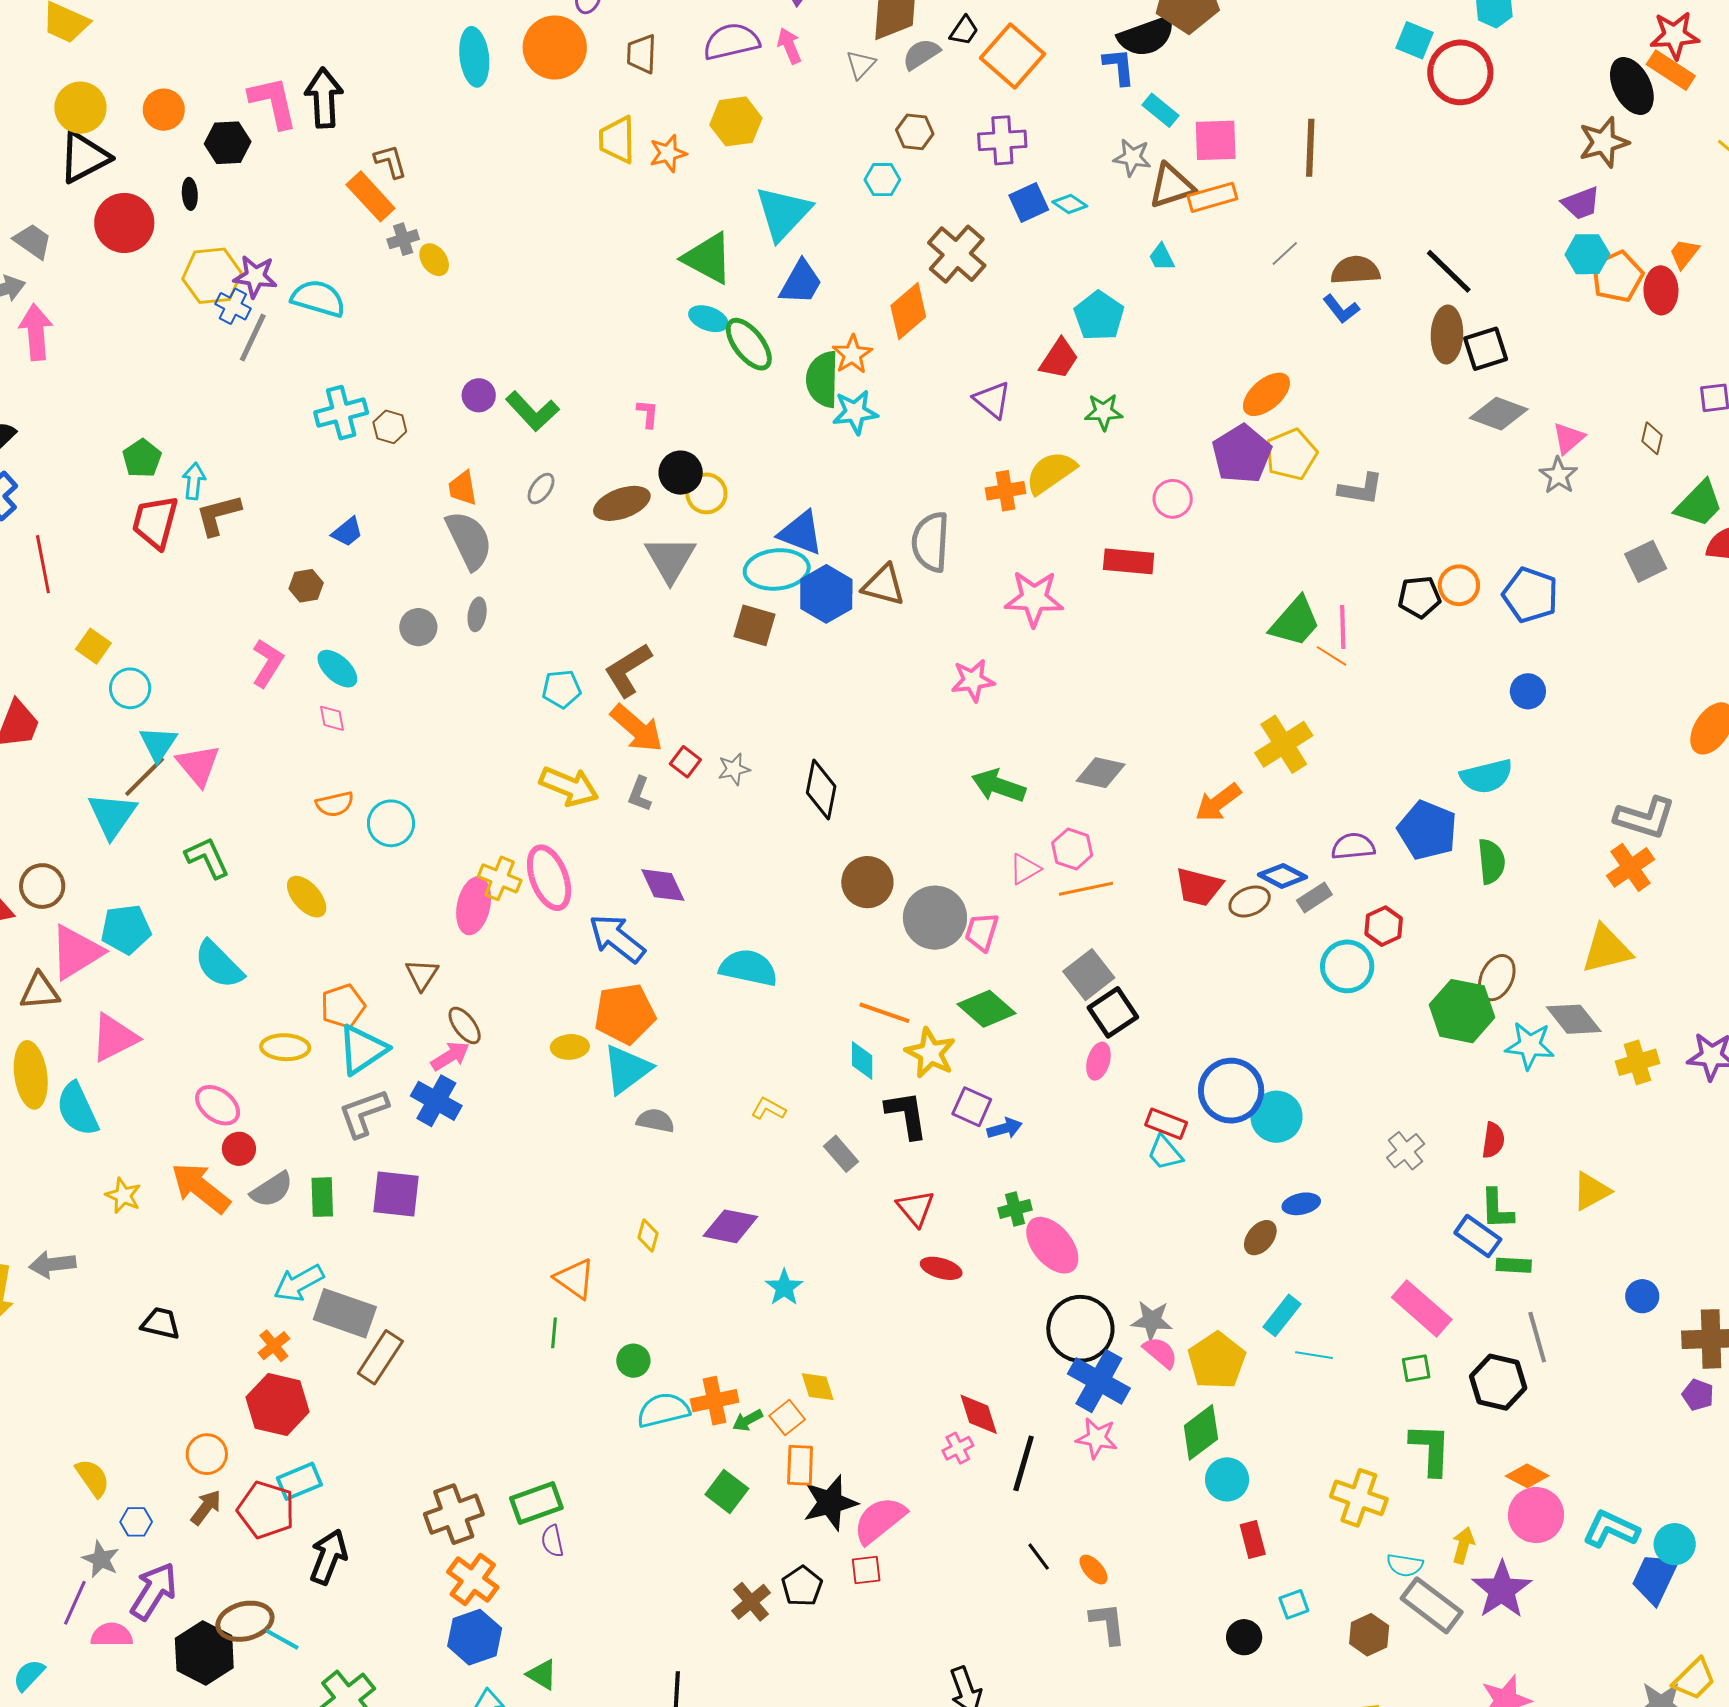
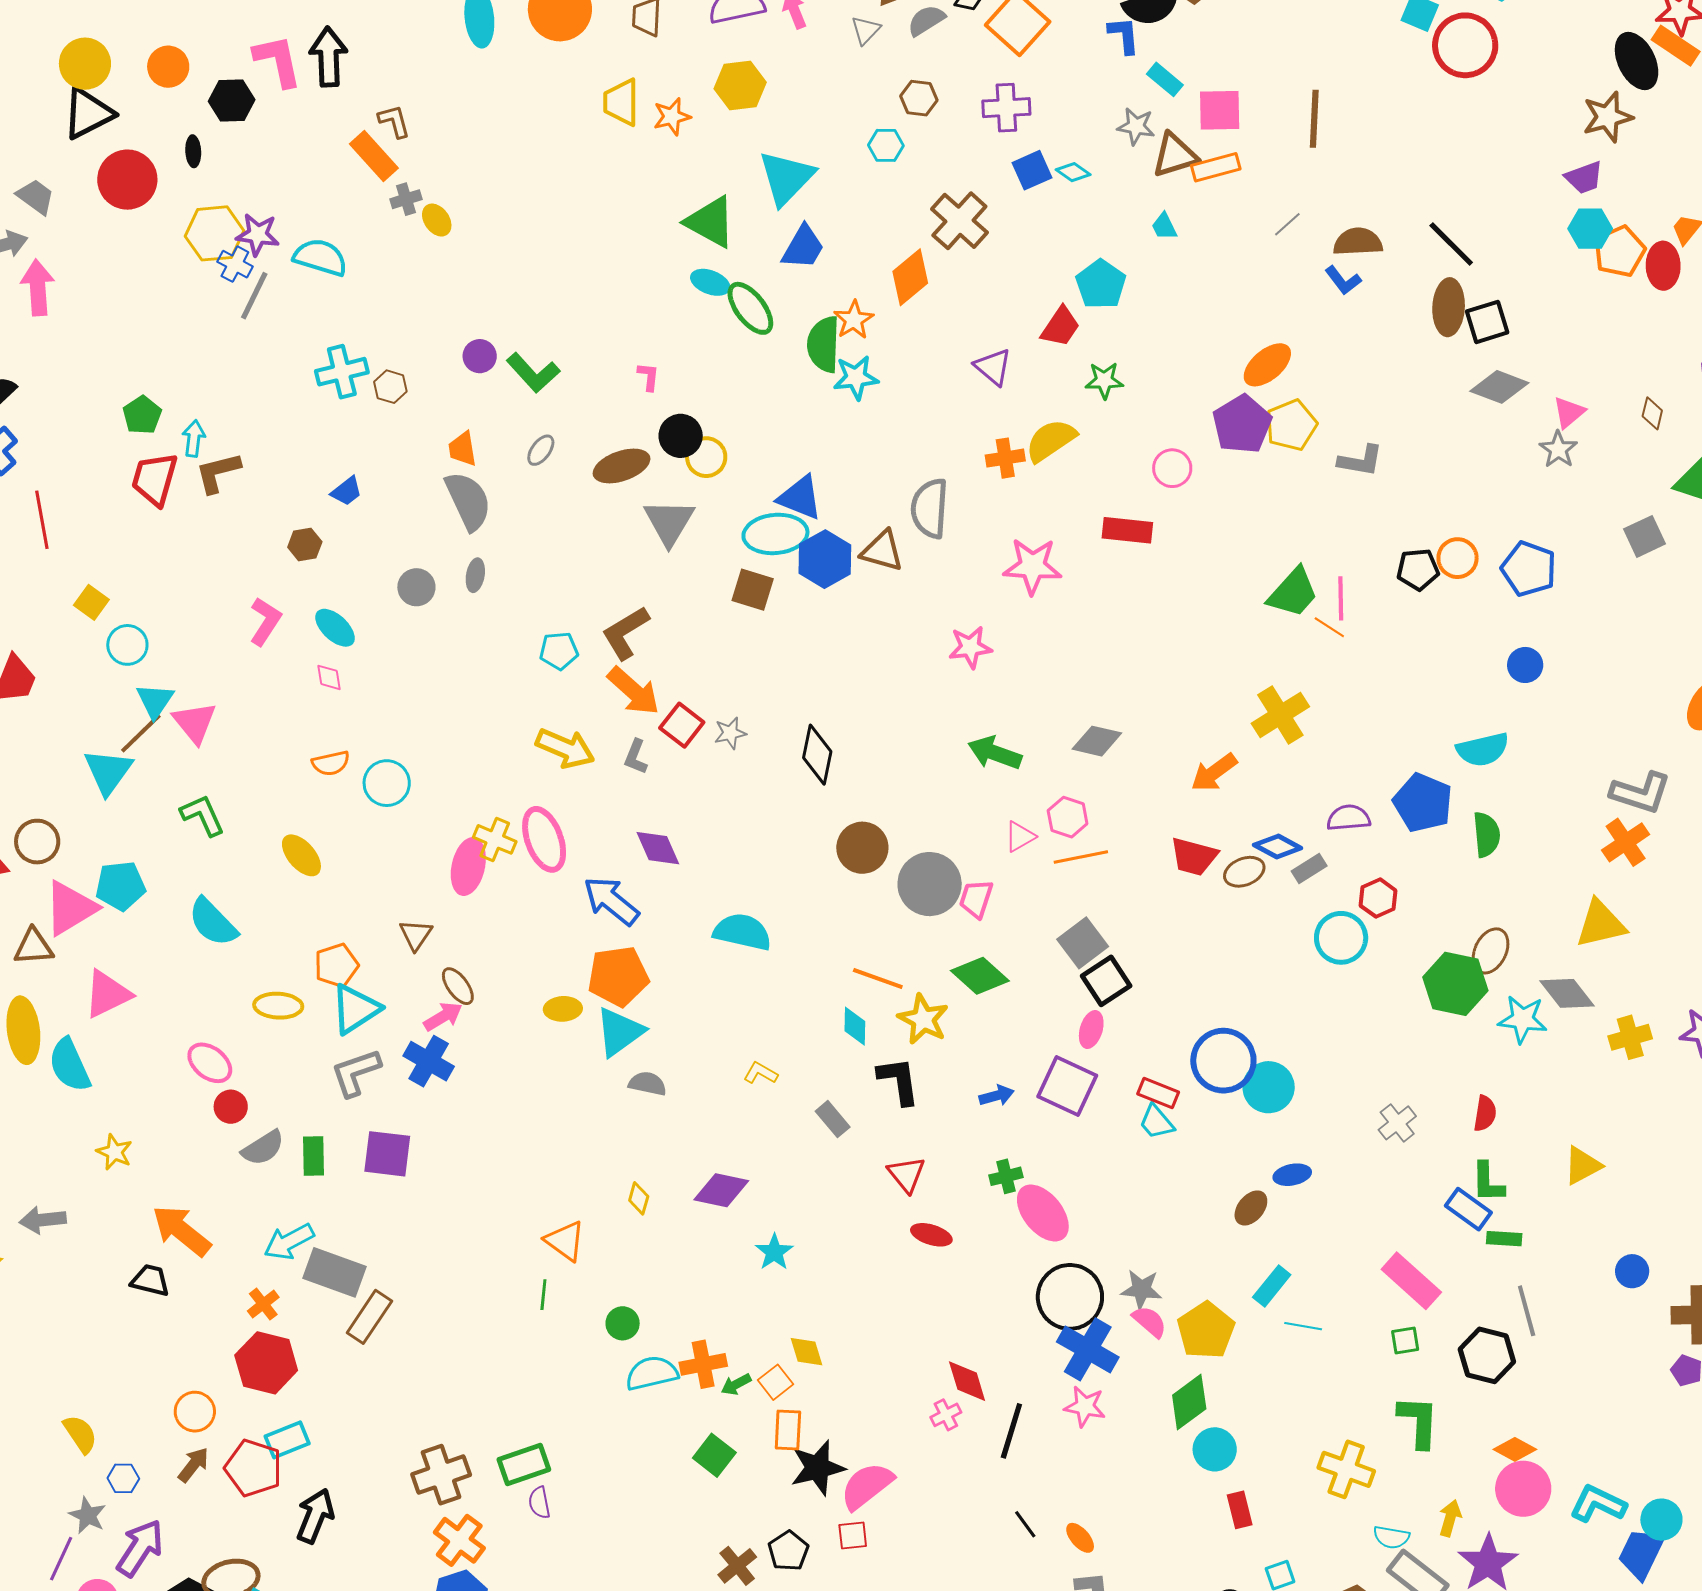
red square: (685, 762) -> (682, 725), size x1.4
purple square: (972, 1107) -> (1067, 1086), moved, size x1.5
orange arrow: (201, 1188) -> (181, 1231), moved

